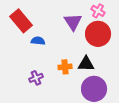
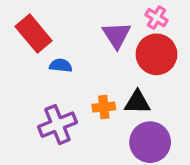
purple cross: (36, 78) -> (57, 125), size x1.6

